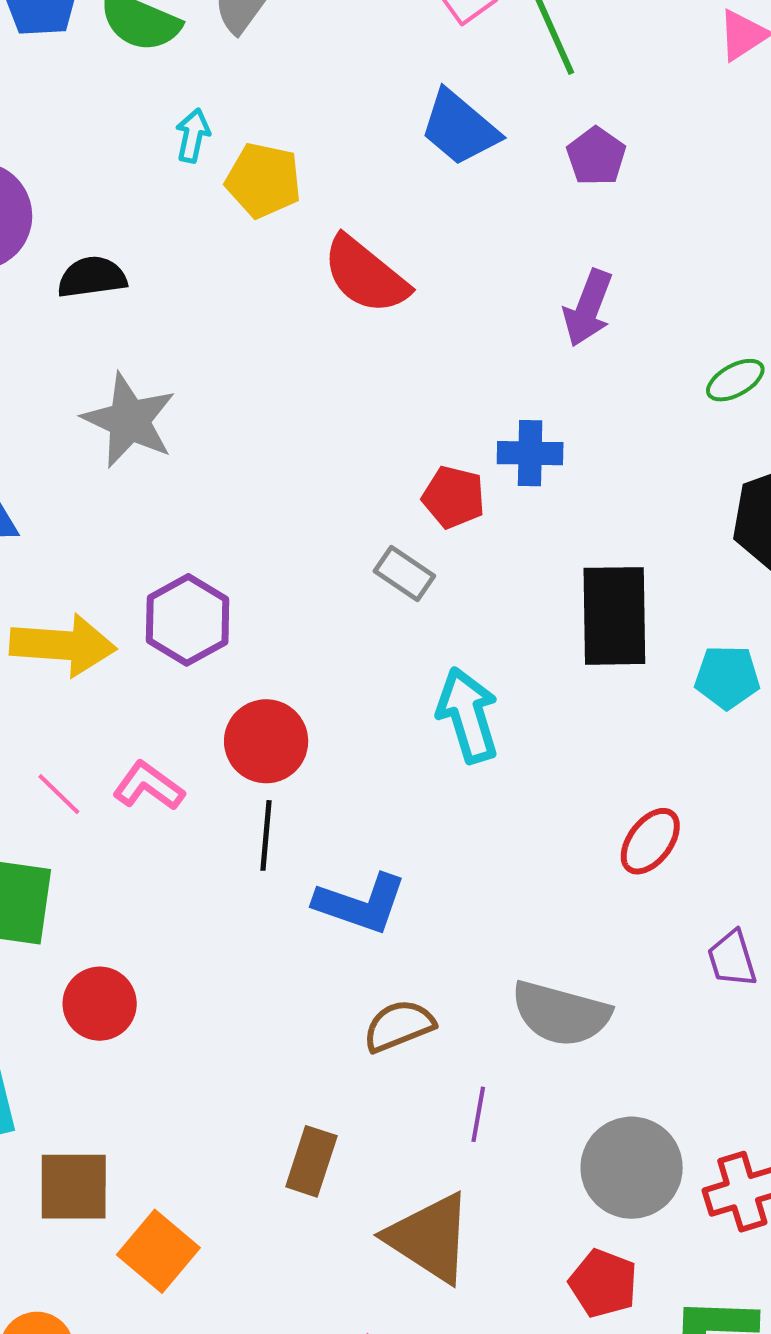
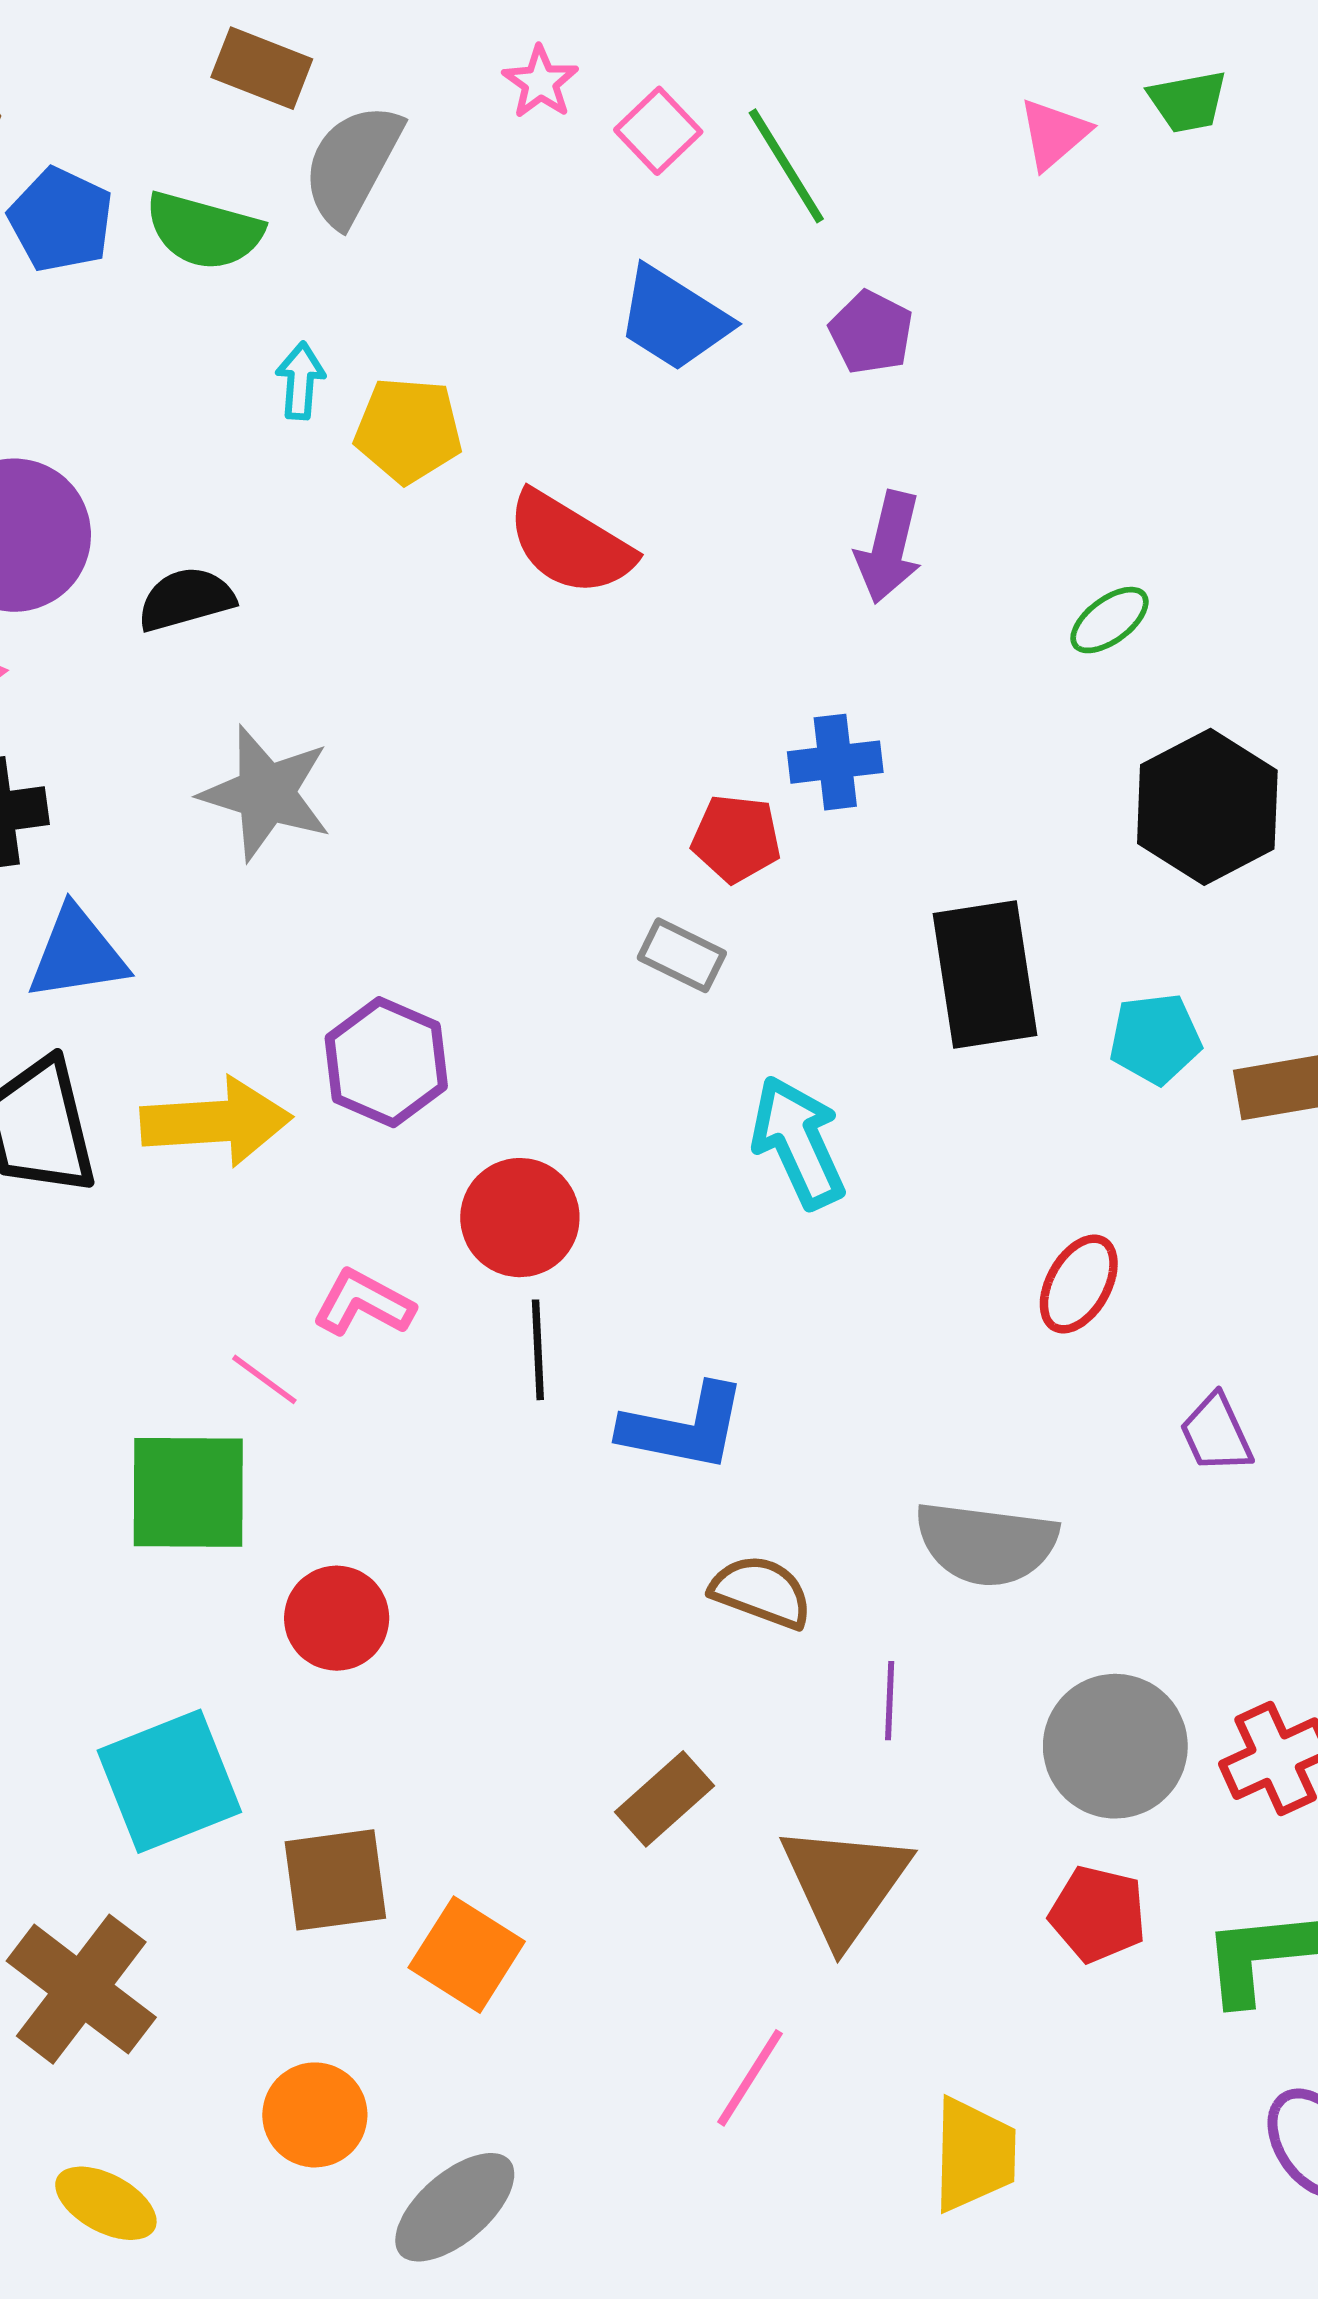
pink line: (59, 794) -> (264, 1379), moved
brown semicircle: (399, 1026) -> (761, 1592), turned 50
brown rectangle: (311, 1161) -> (664, 1799), turned 38
brown triangle: (429, 1238) -> (845, 1884), turned 40

